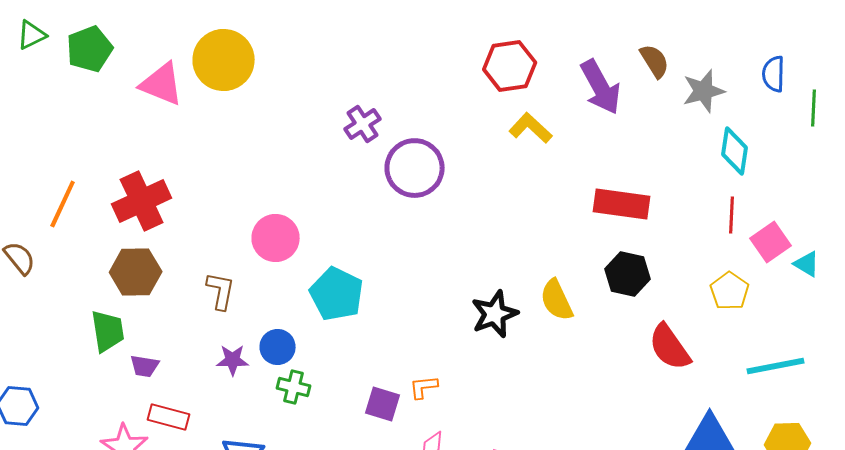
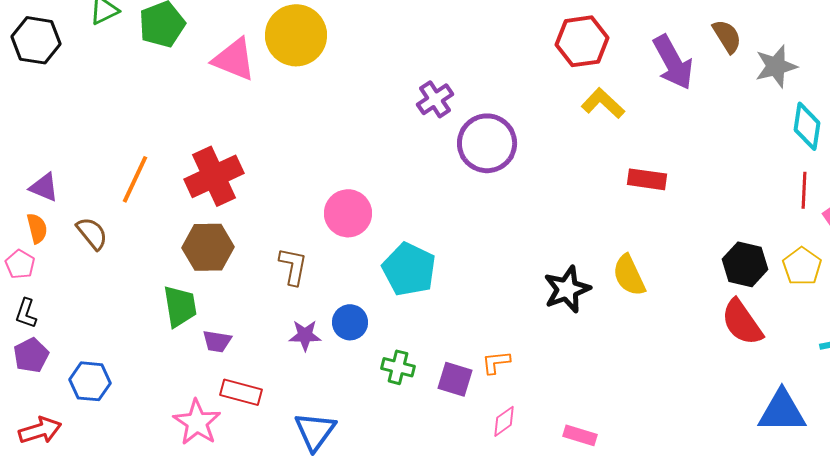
red rectangle: (622, 204) -> (647, 179), moved, size x0.7
black hexagon: (628, 274) -> (745, 264), moved
green cross: (294, 387) -> (398, 367), moved

